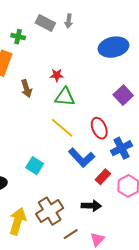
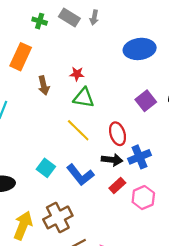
green cross: (18, 37) -> (40, 21), moved
blue L-shape: (82, 158) -> (80, 175), moved
black arrow: (91, 206) -> (112, 160), moved

